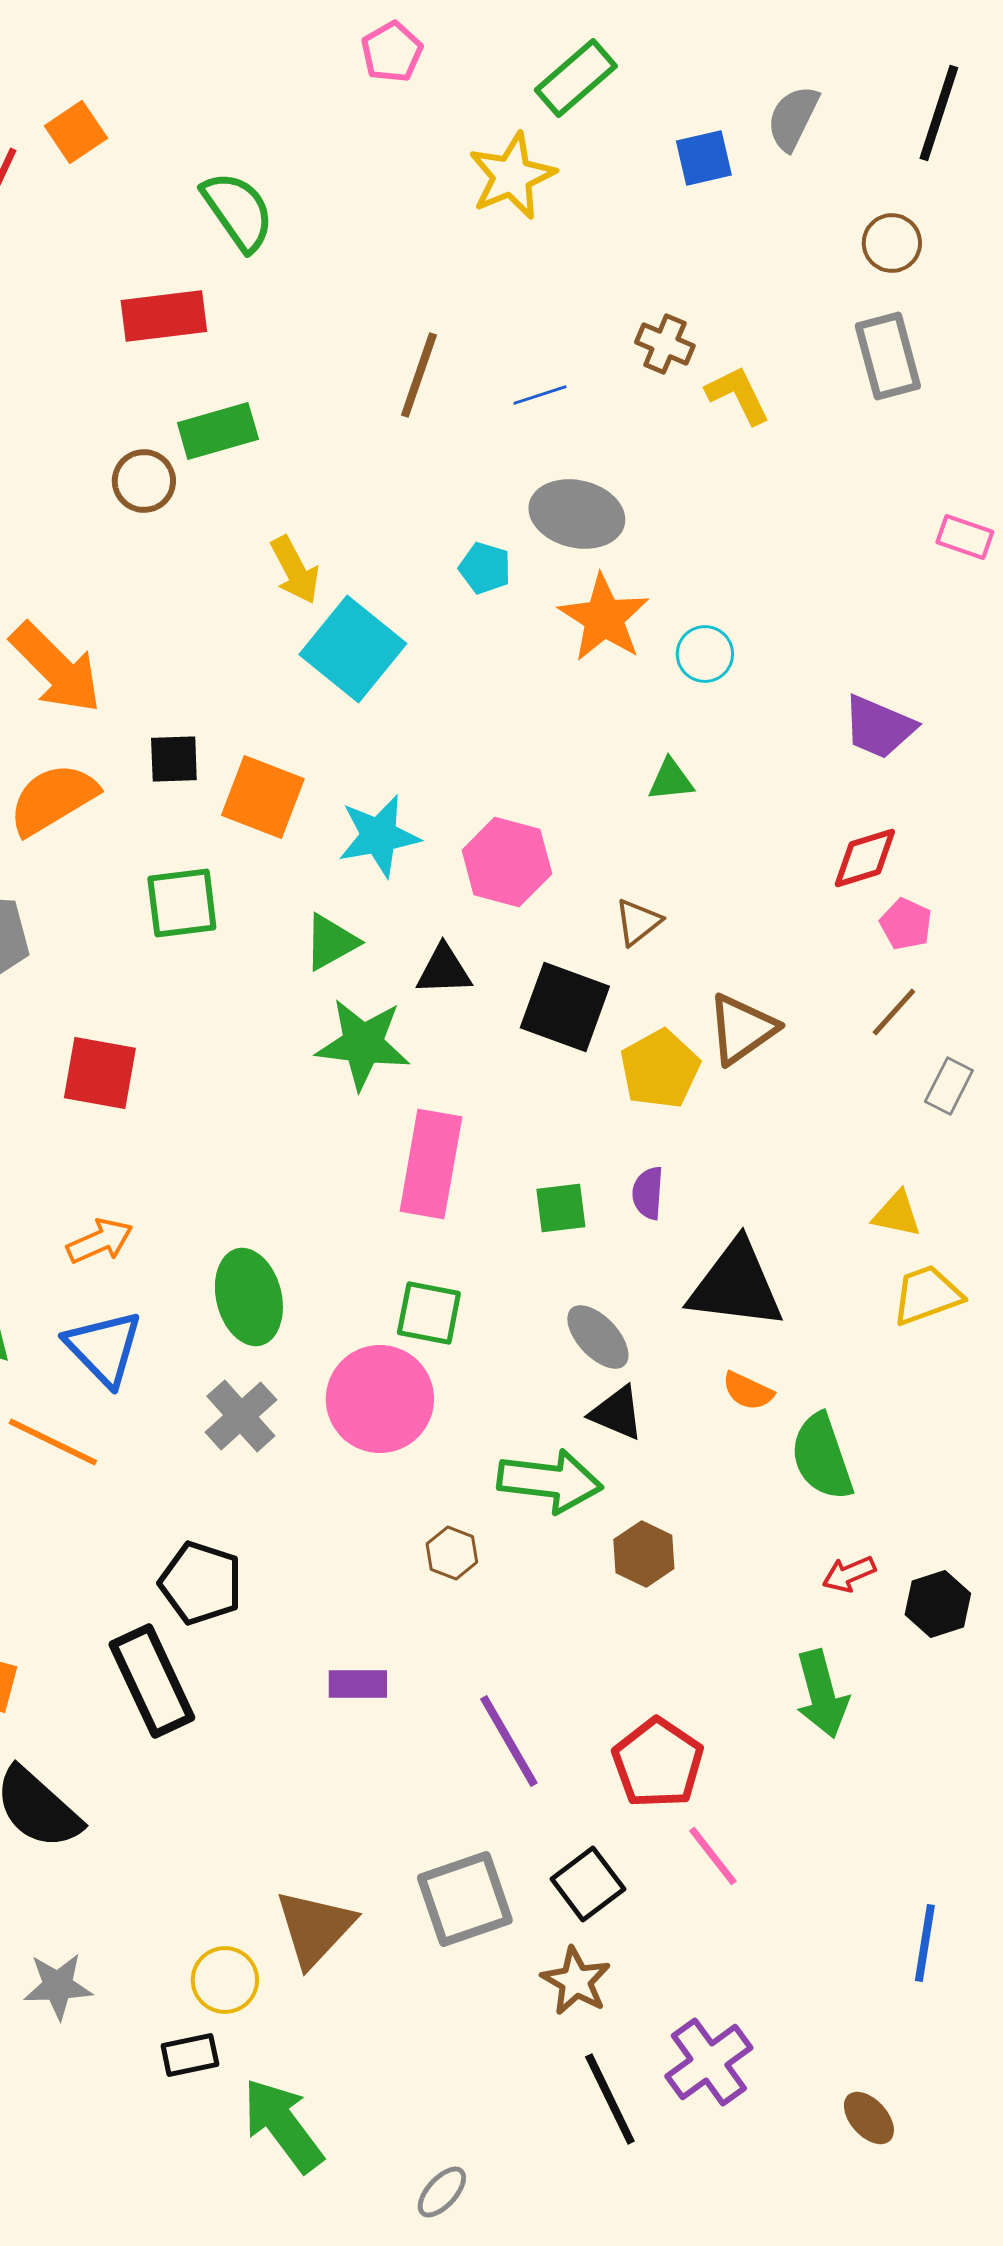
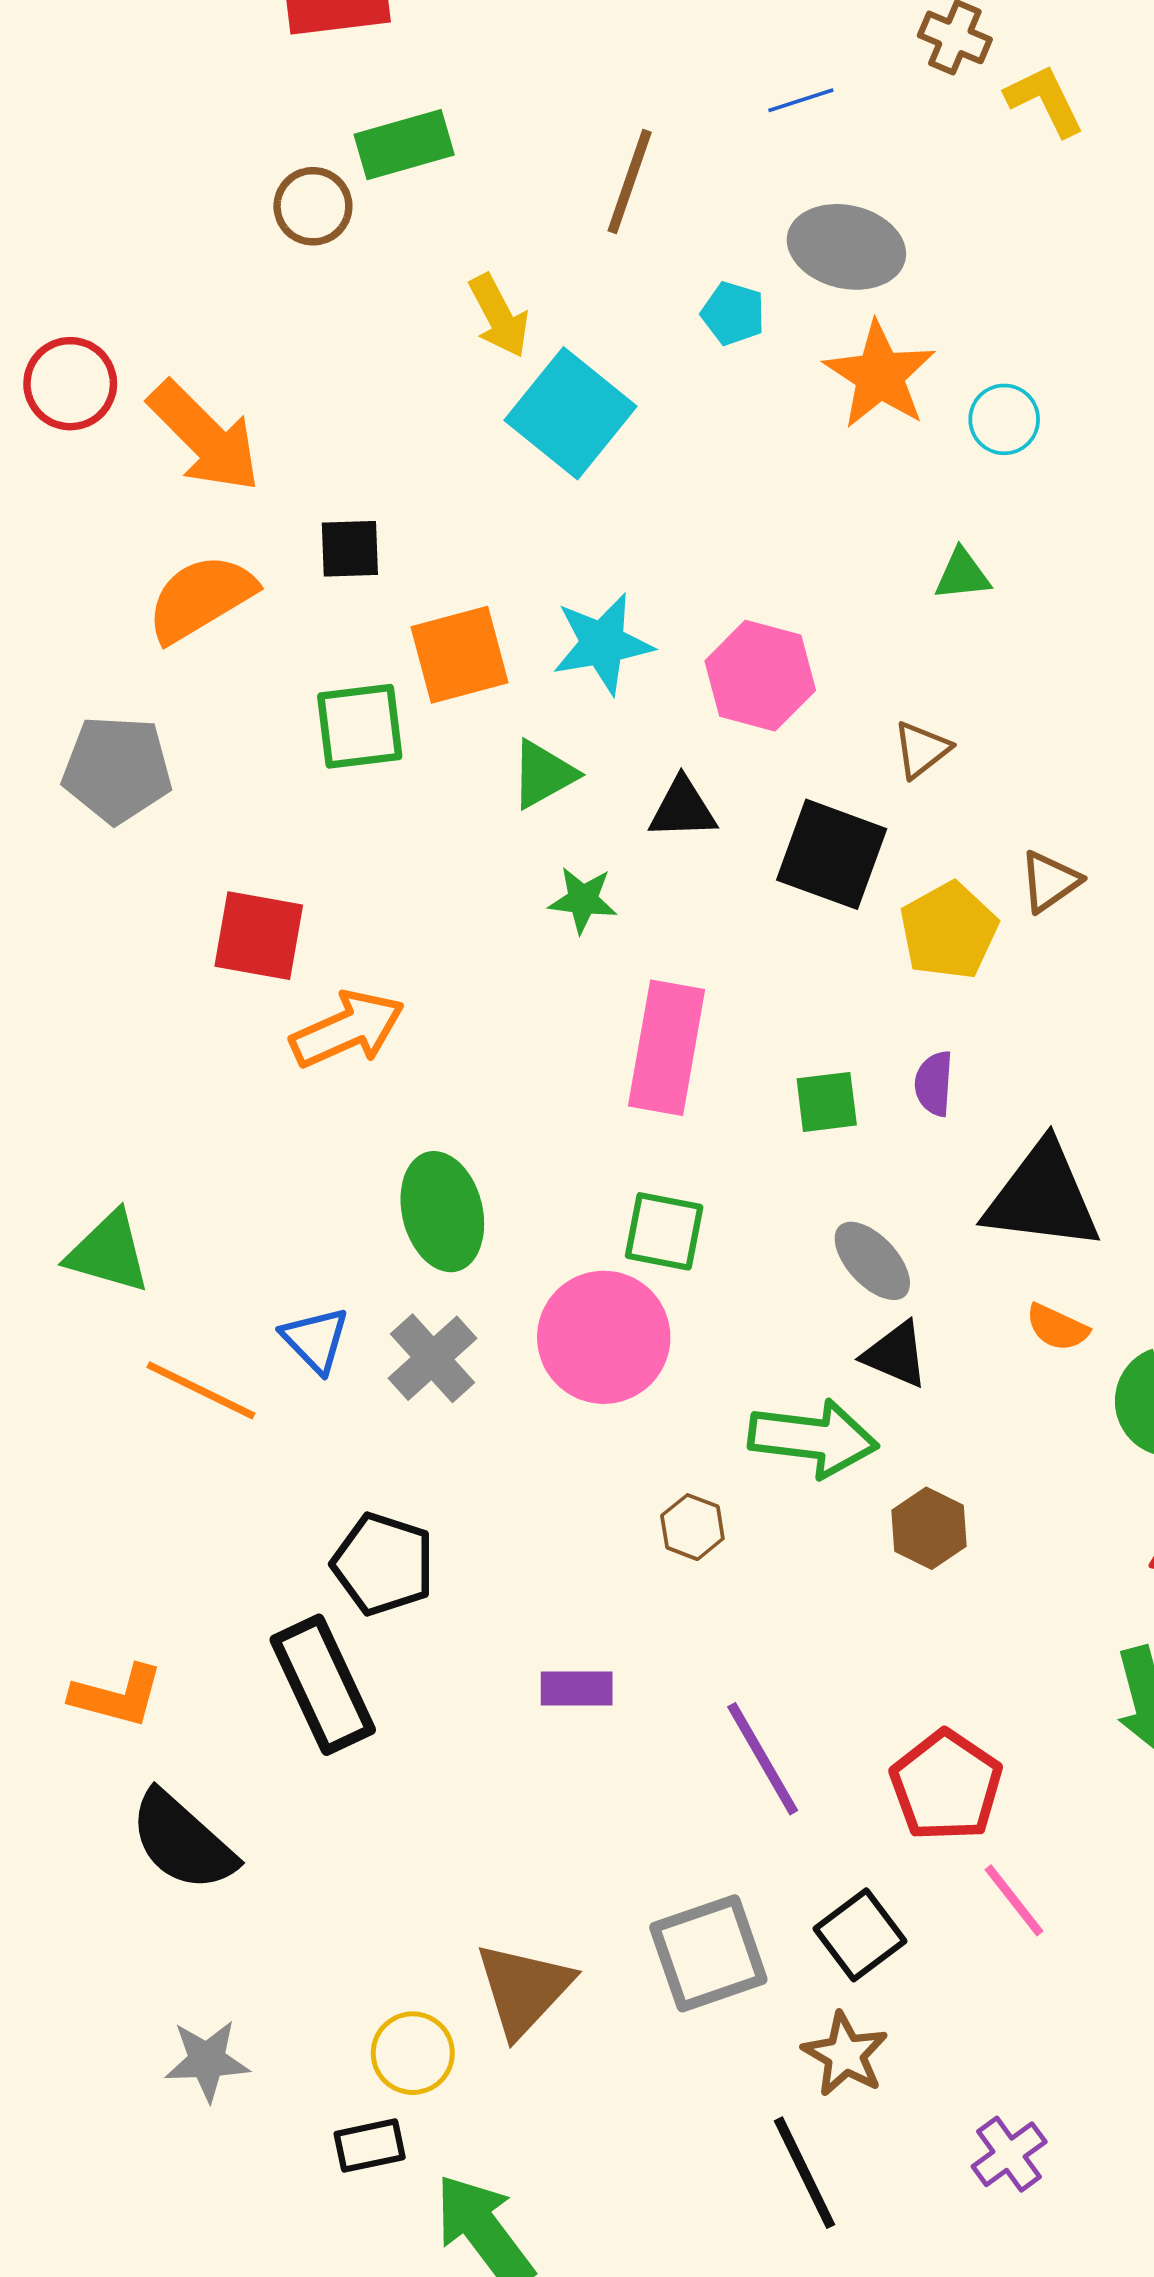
brown line: (419, 375) -> (630, 182), moved
orange square: (263, 797) -> (460, 655), moved, turned -36
brown triangle: (742, 1029) -> (1050, 881), size x0.7
green star: (363, 1044) -> (583, 900), size x0.6
orange arrow: (100, 1241) -> (347, 1029), moved, size x1.4
blue triangle: (104, 1348) -> (315, 1340), moved, size x0.7
purple cross: (709, 2062) -> (1009, 2154), size x0.7
black line: (610, 2099) -> (805, 2173), moved

